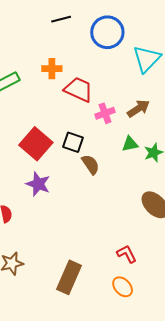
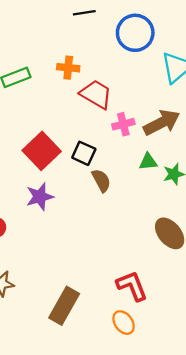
brown arrow: (138, 108) -> (162, 123), size x1.4
purple star: (38, 184) -> (40, 197), turned 30
red L-shape: (127, 254) -> (132, 286), size x1.4

